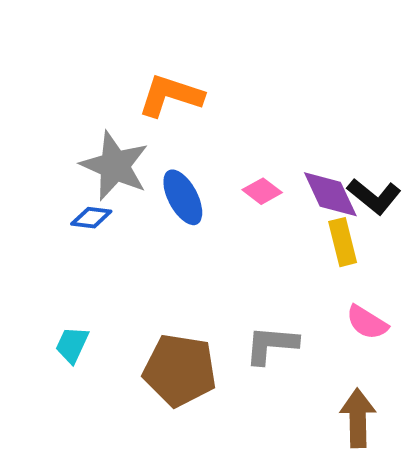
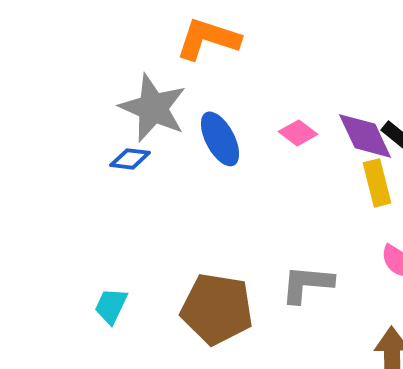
cyan trapezoid: (72, 345) -> (111, 306), moved

